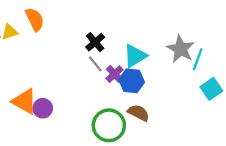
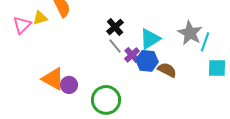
cyan square: (211, 89) -> (217, 68), turned 36
brown semicircle: (138, 113) -> (167, 70), moved
green circle: (109, 125) -> (106, 100), moved

